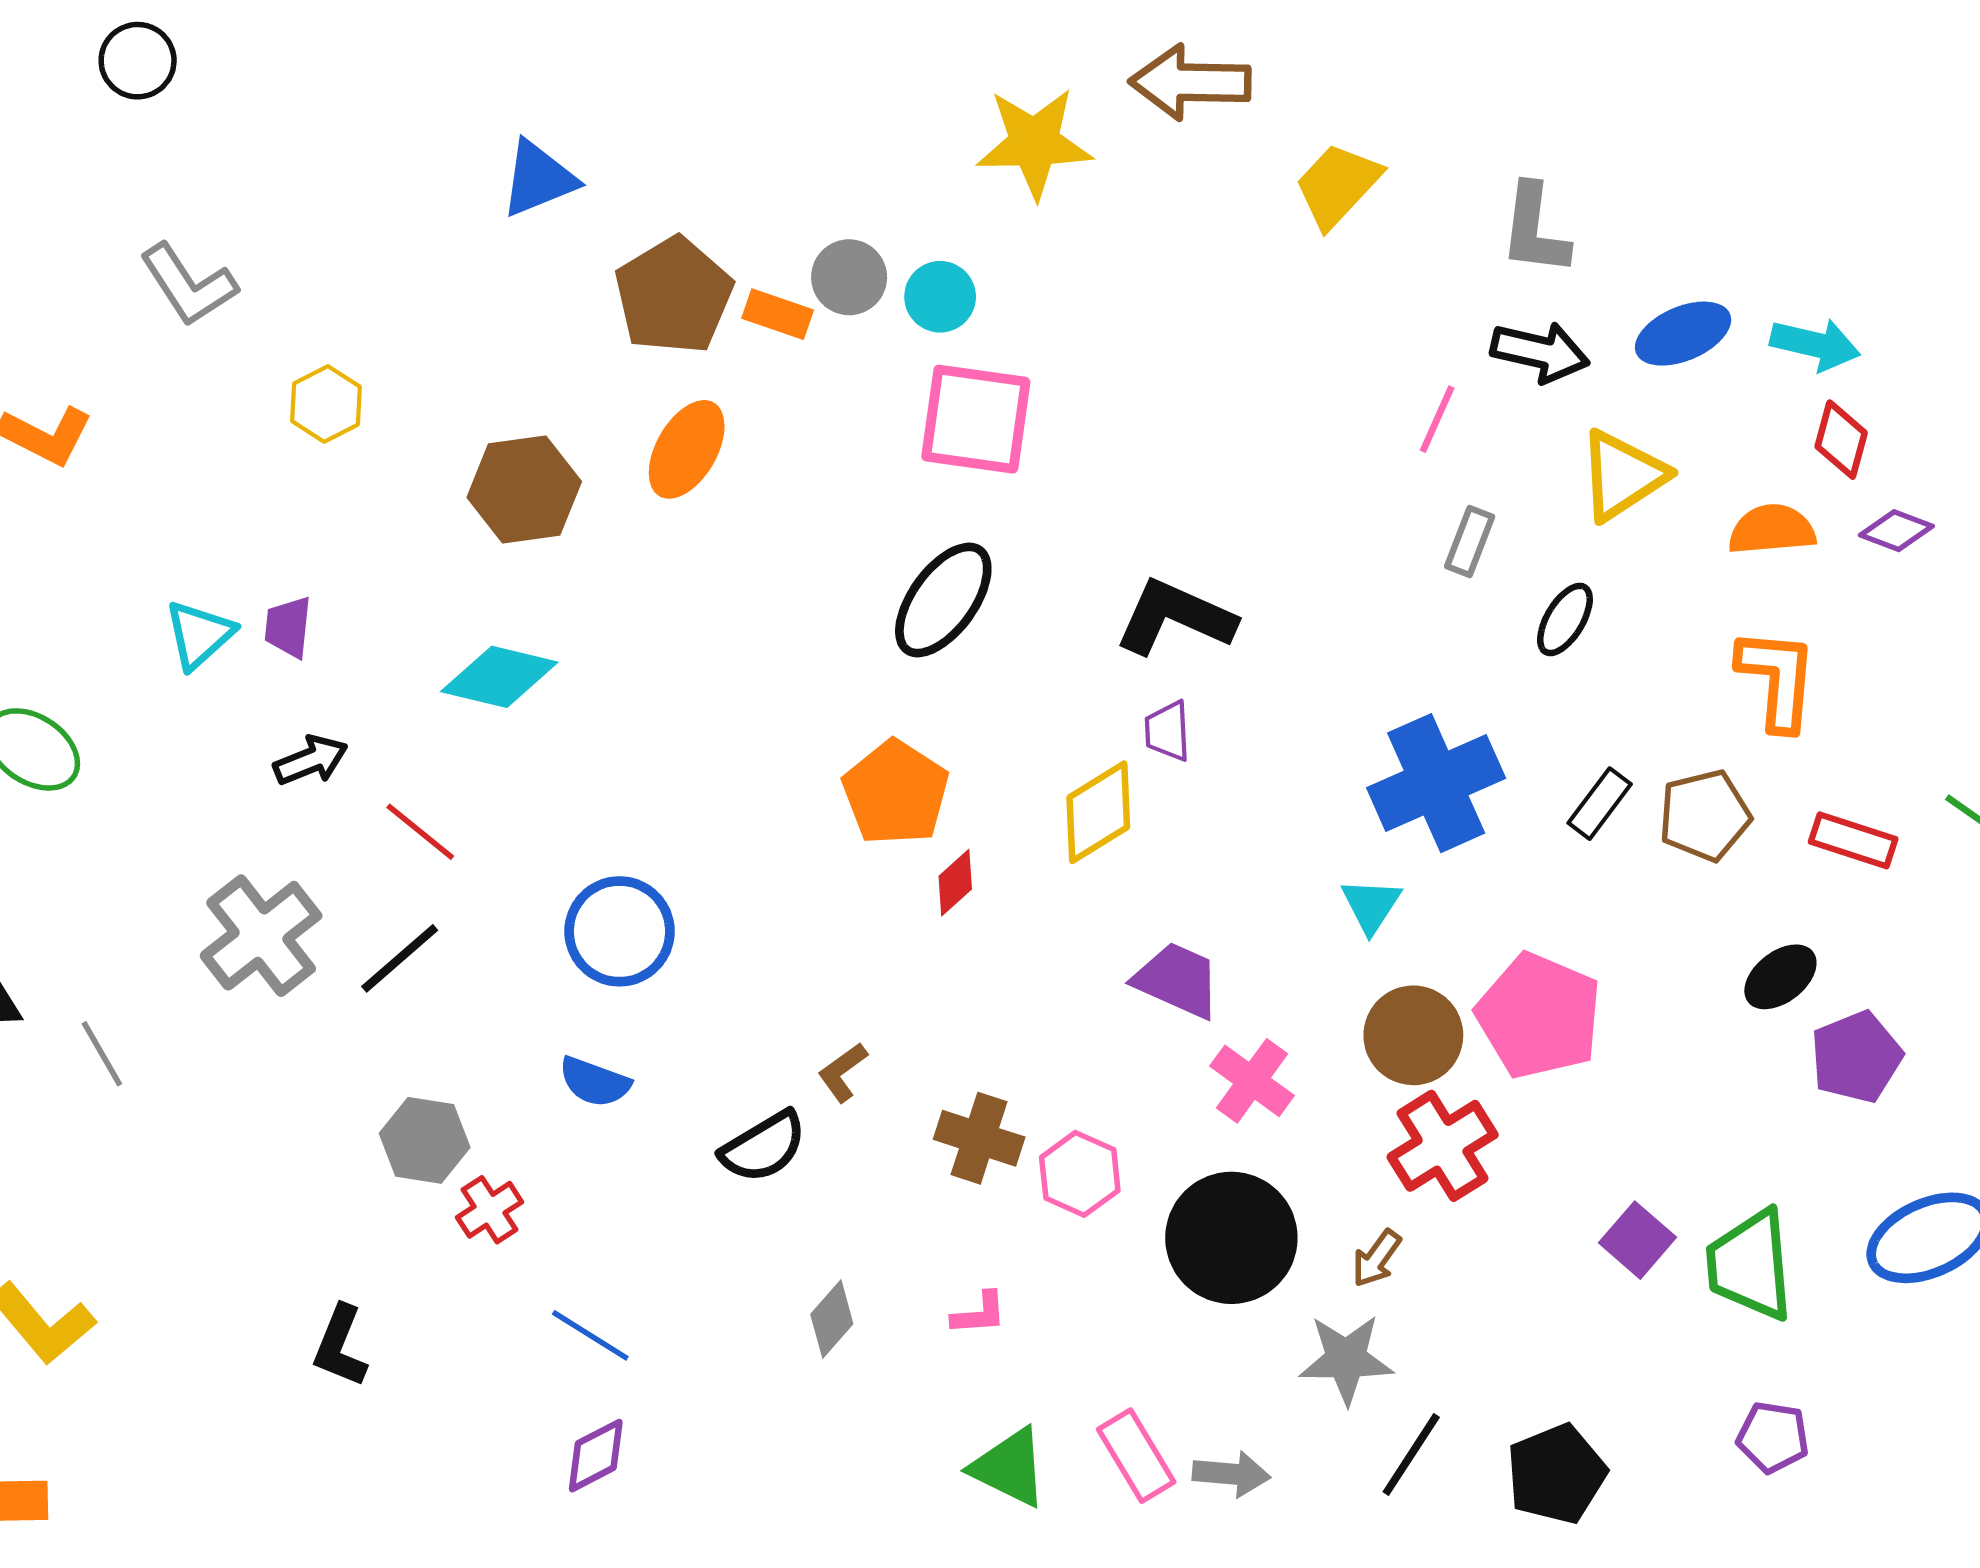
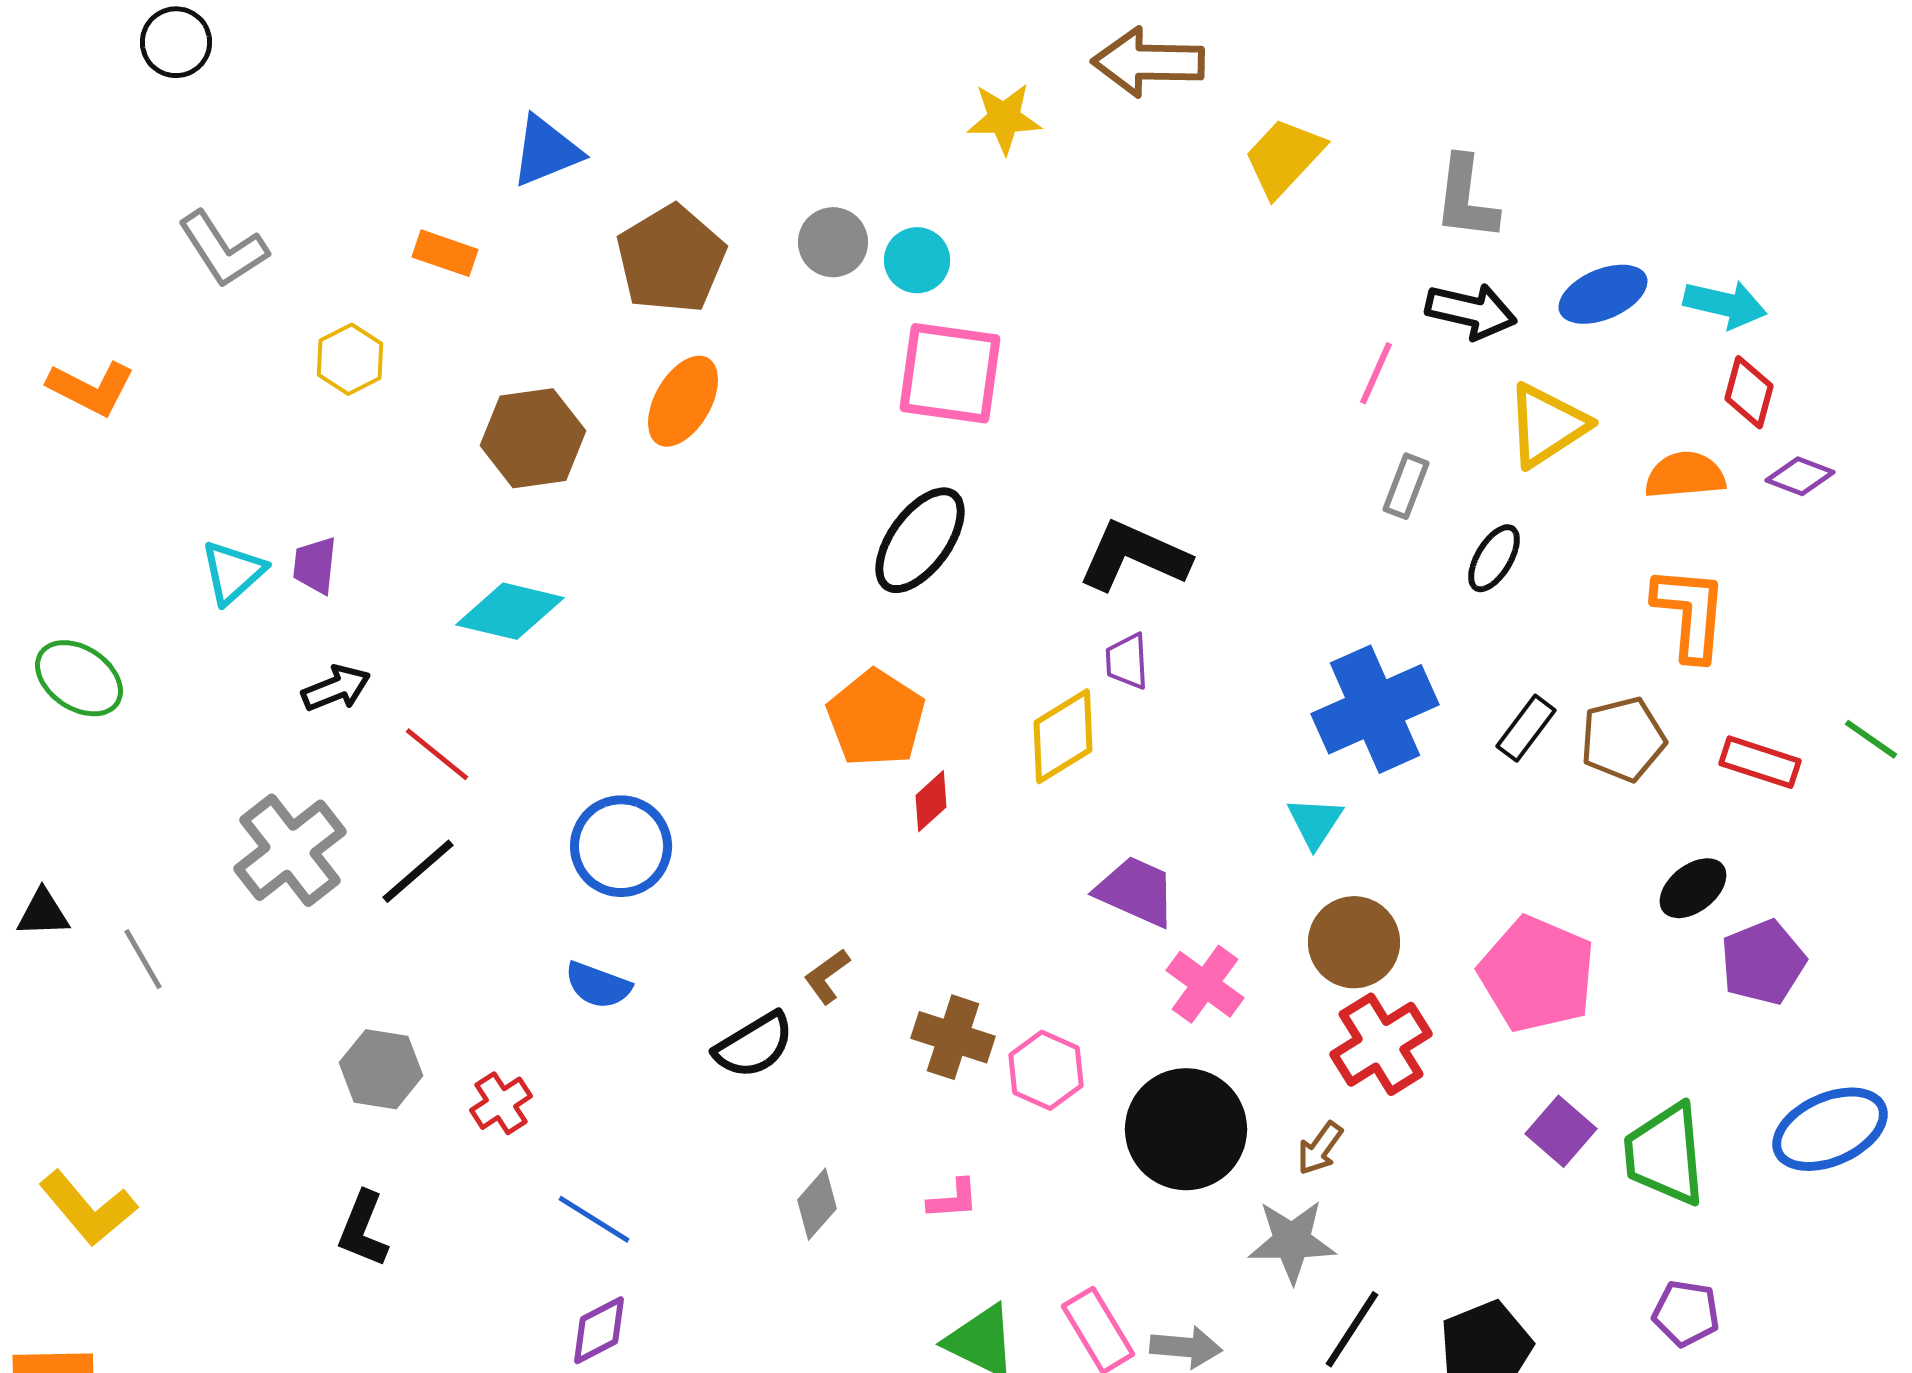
yellow star: (1034, 143) -> (1004, 118), size x0.7
orange rectangle: (778, 314) -> (445, 253), moved
pink pentagon: (1539, 1016) -> (1537, 974), moved
gray hexagon: (425, 1140) -> (381, 1069), moved

